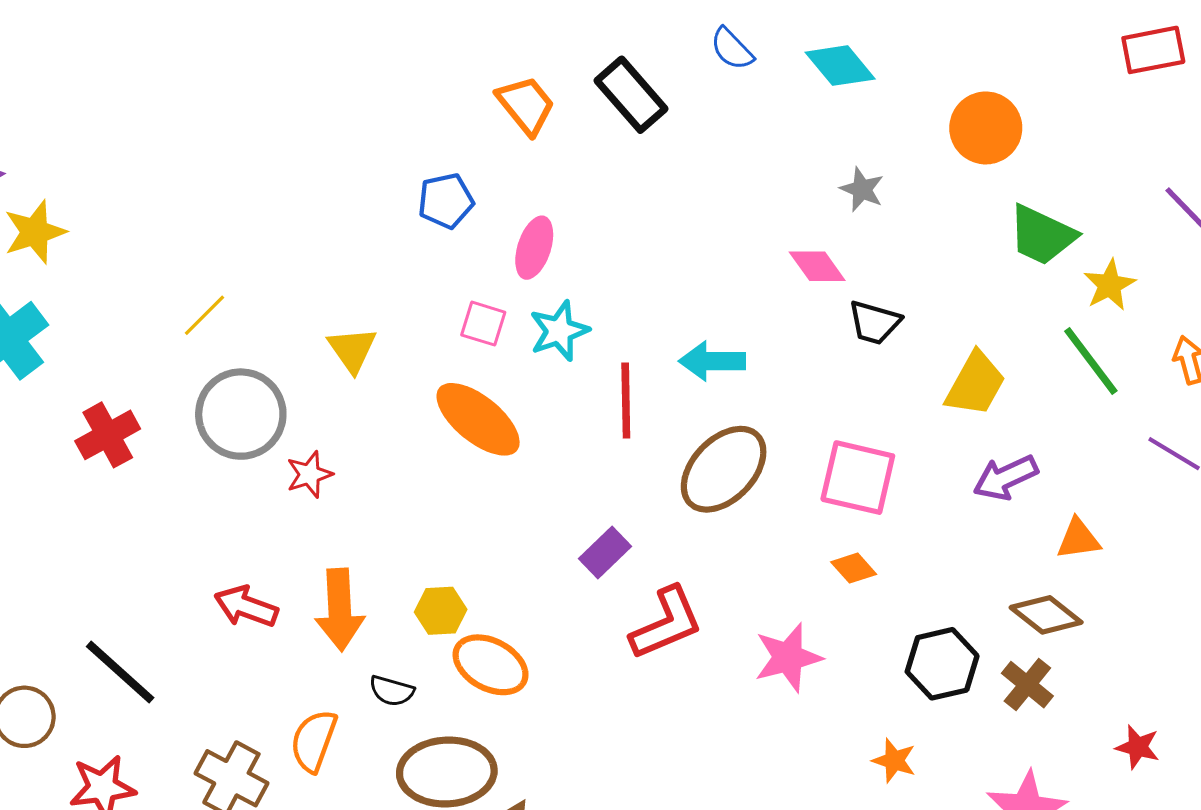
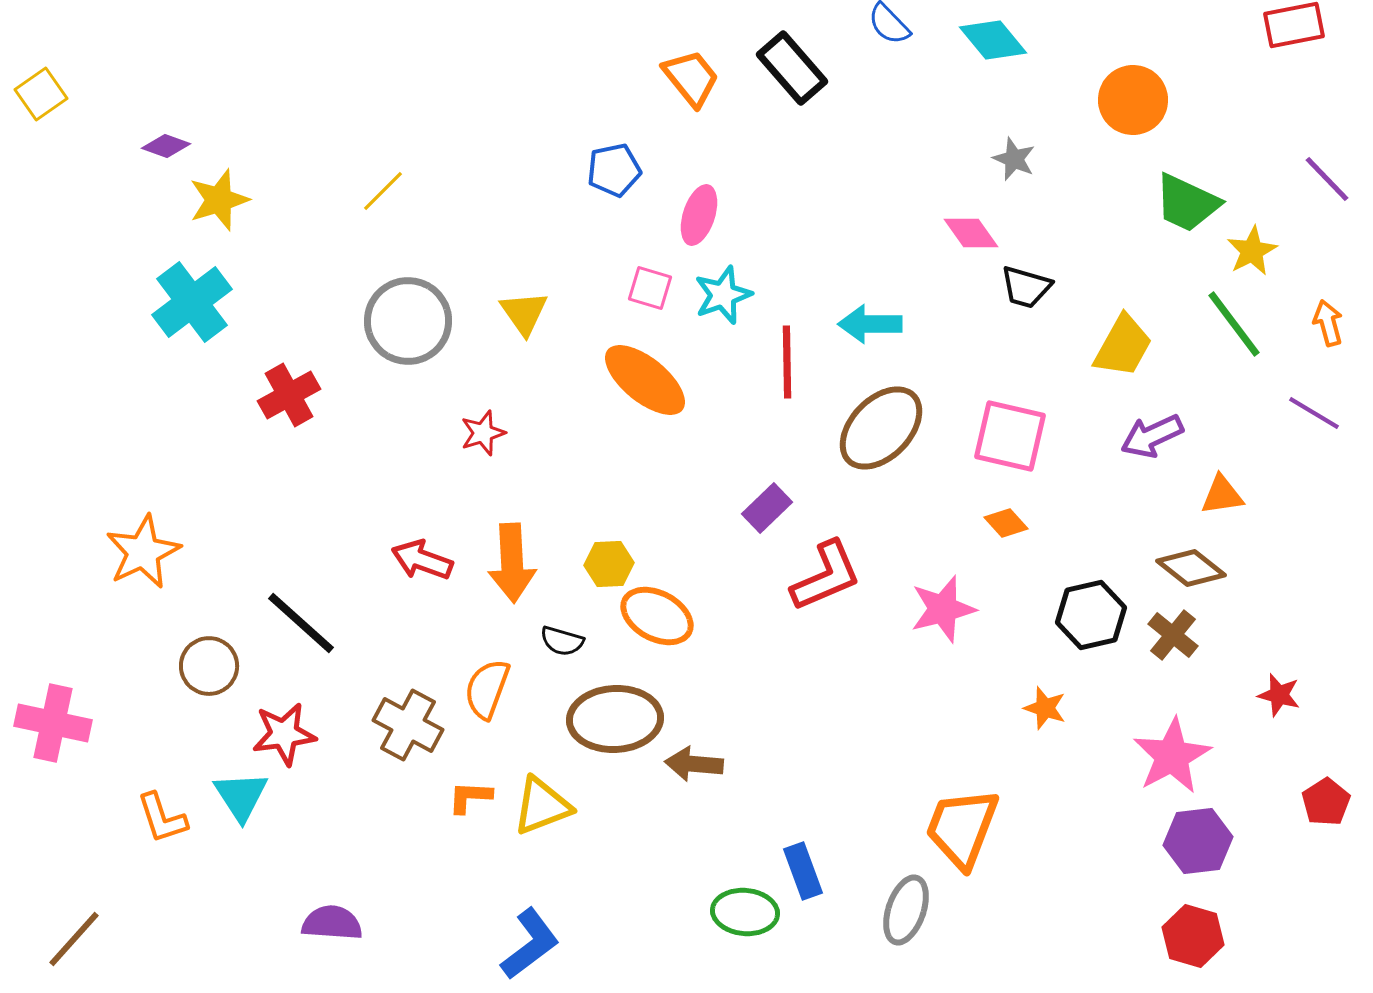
yellow line: (204, 315) -> (383, 191), moved
gray circle: (241, 414) -> (408, 321), moved

